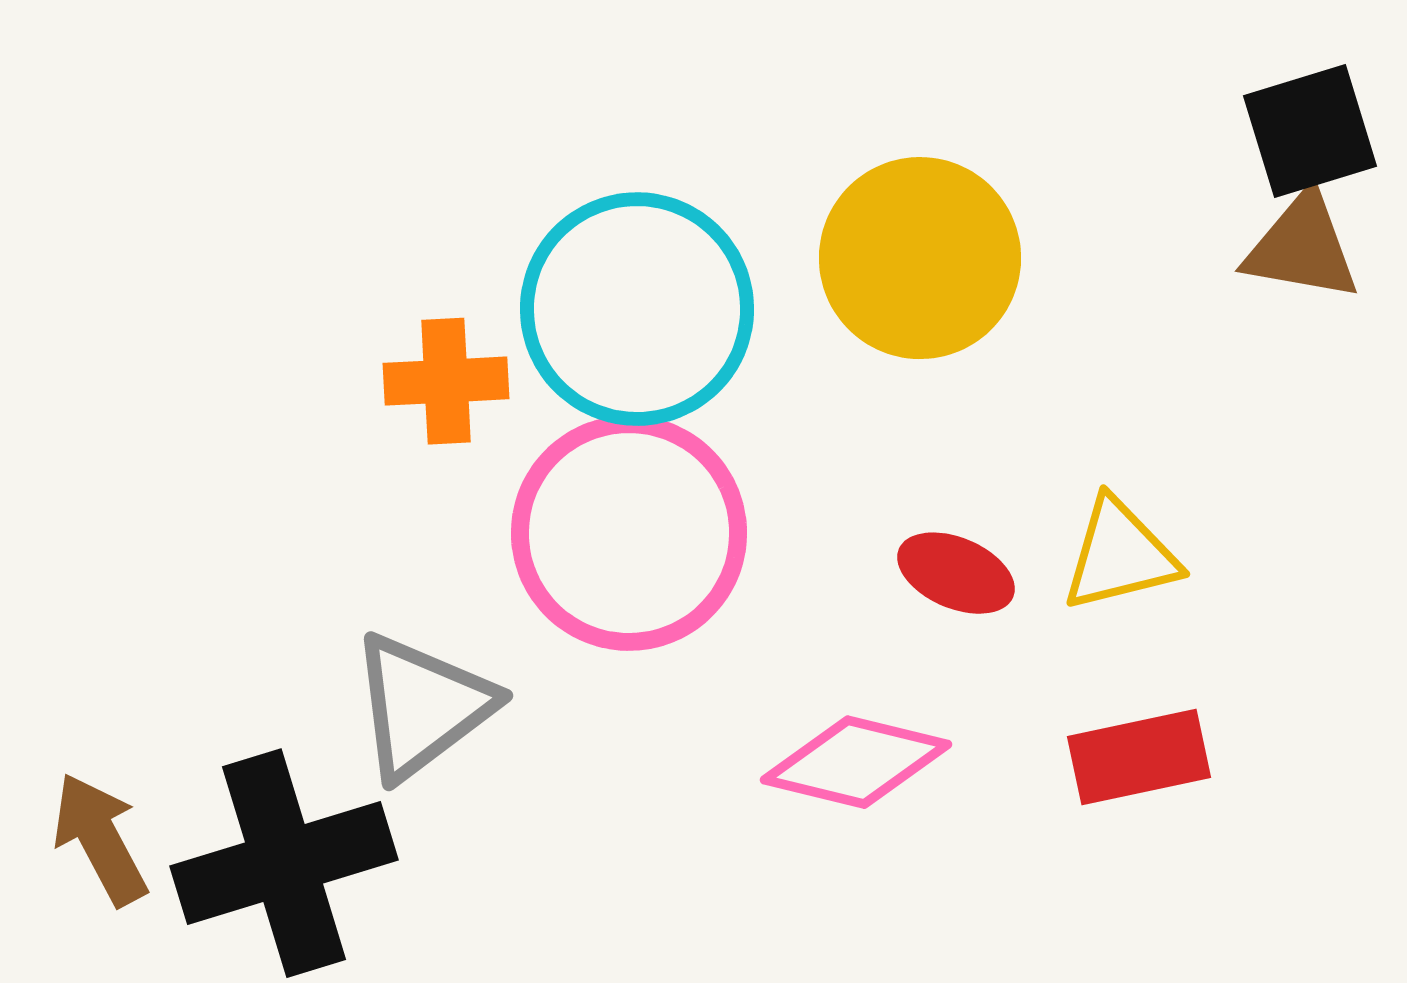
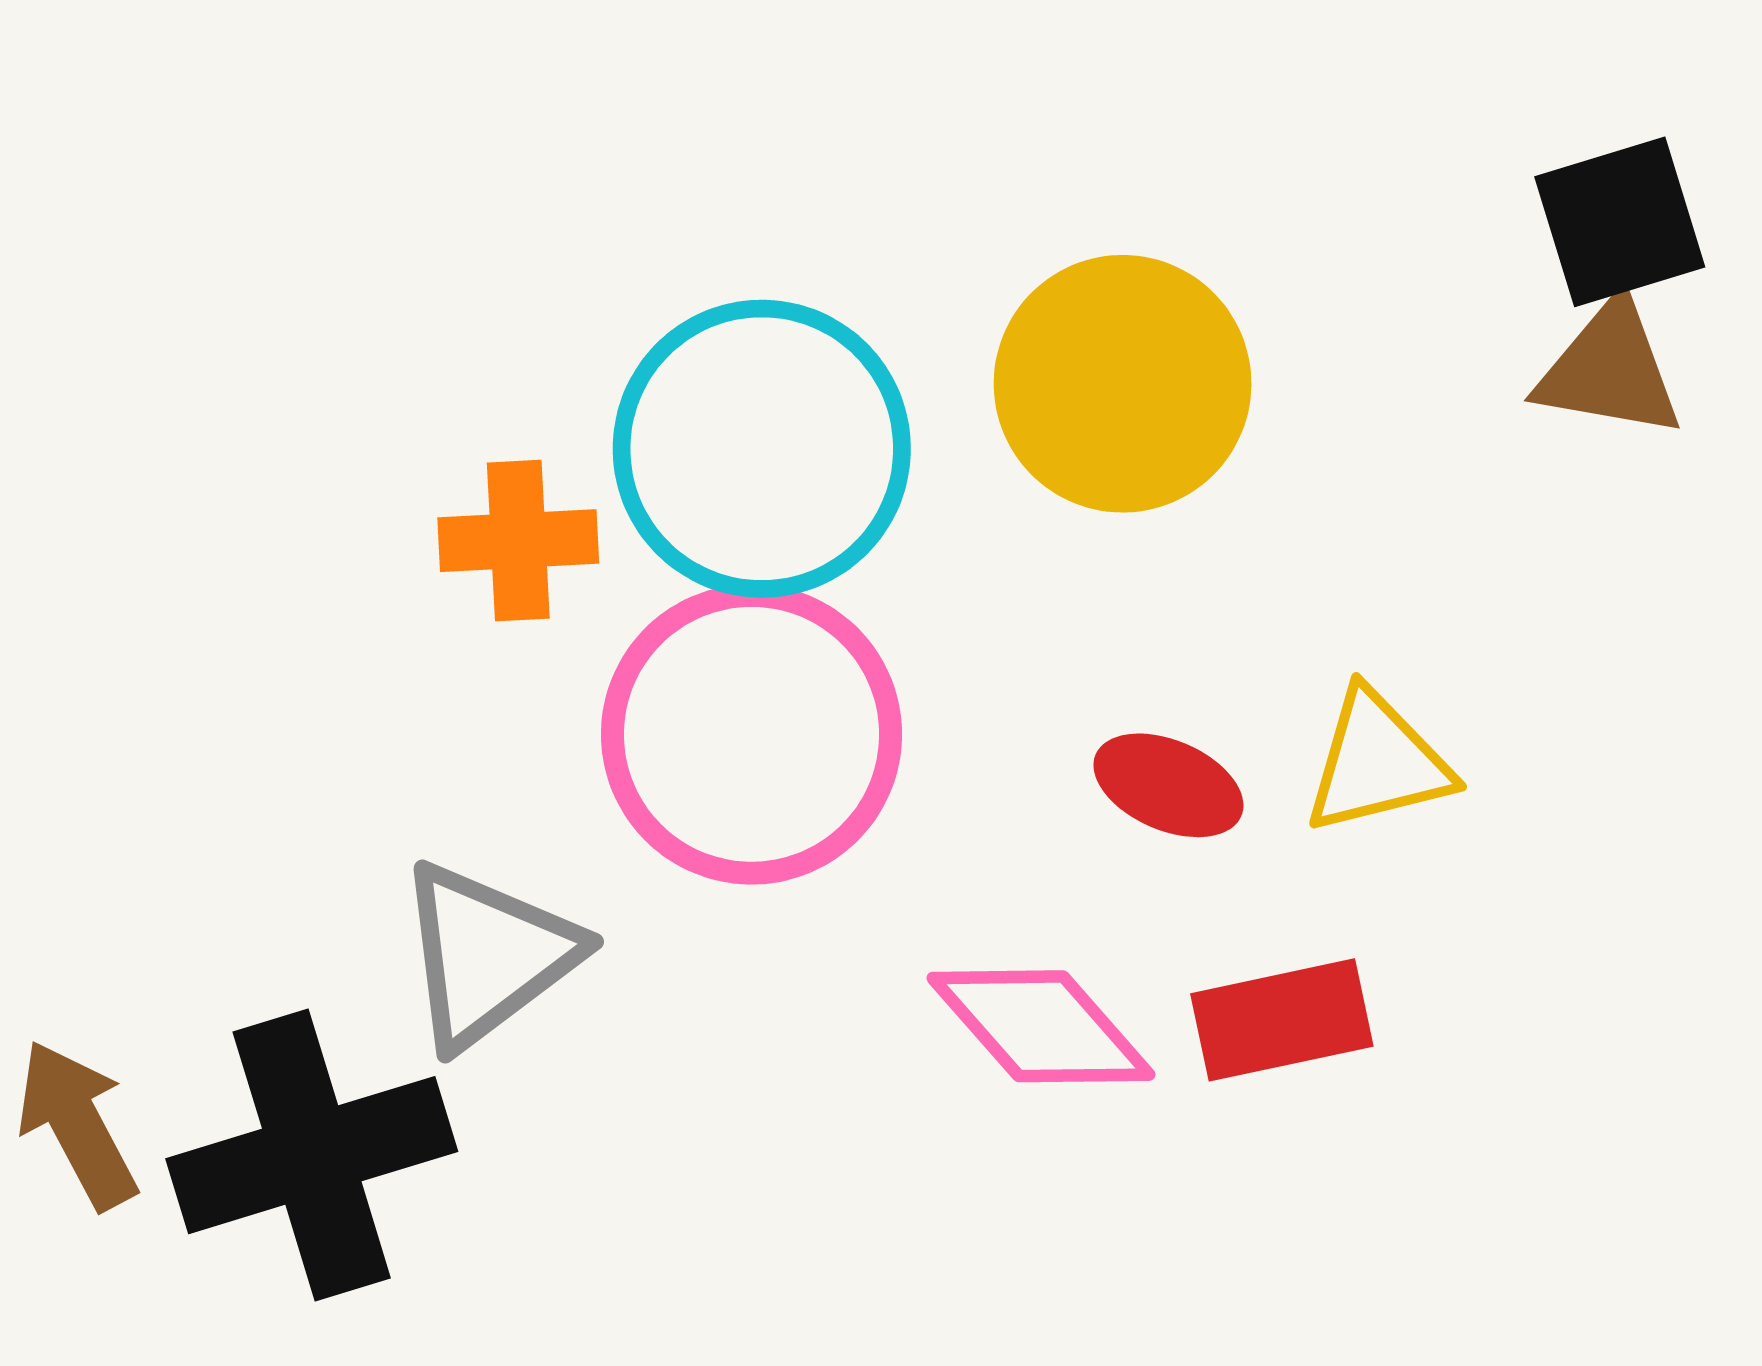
red rectangle: (1139, 757) -> (1282, 1020), moved
pink diamond: (856, 762) -> (1041, 1026), turned 35

